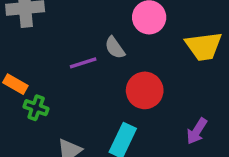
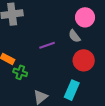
gray semicircle: (115, 48) -> (74, 36), moved

